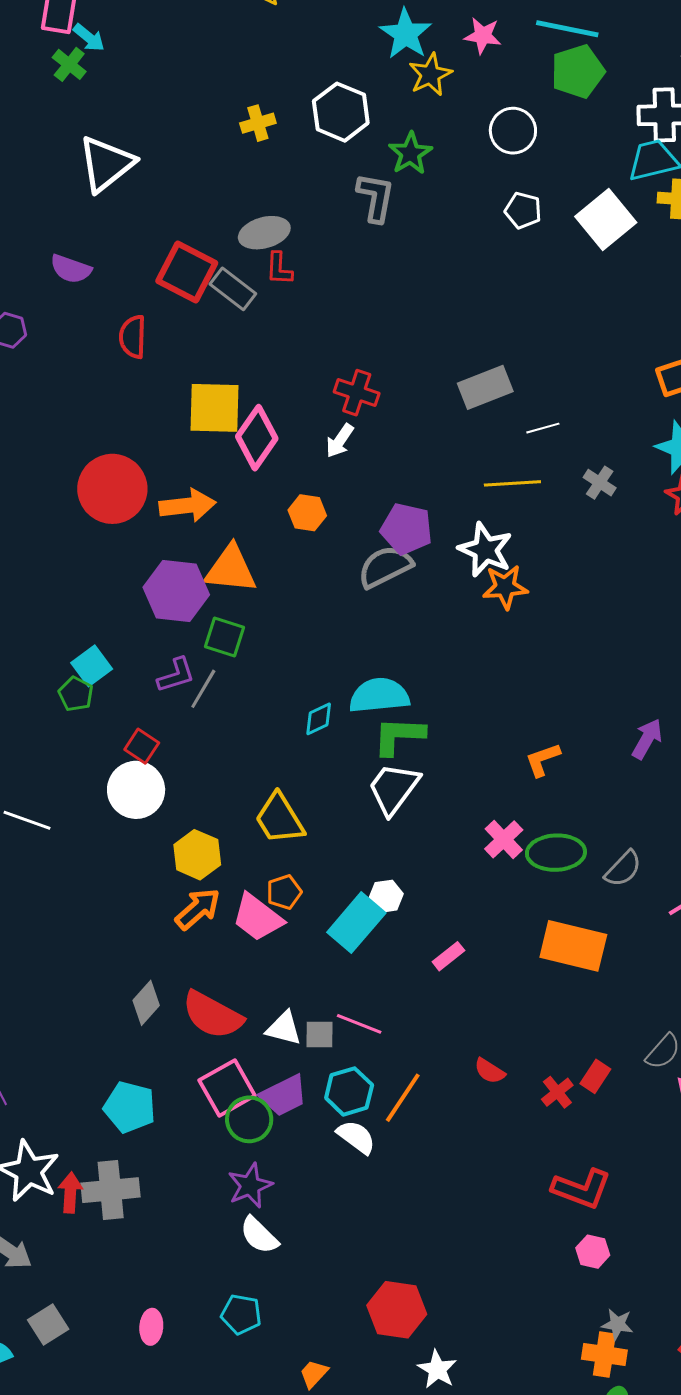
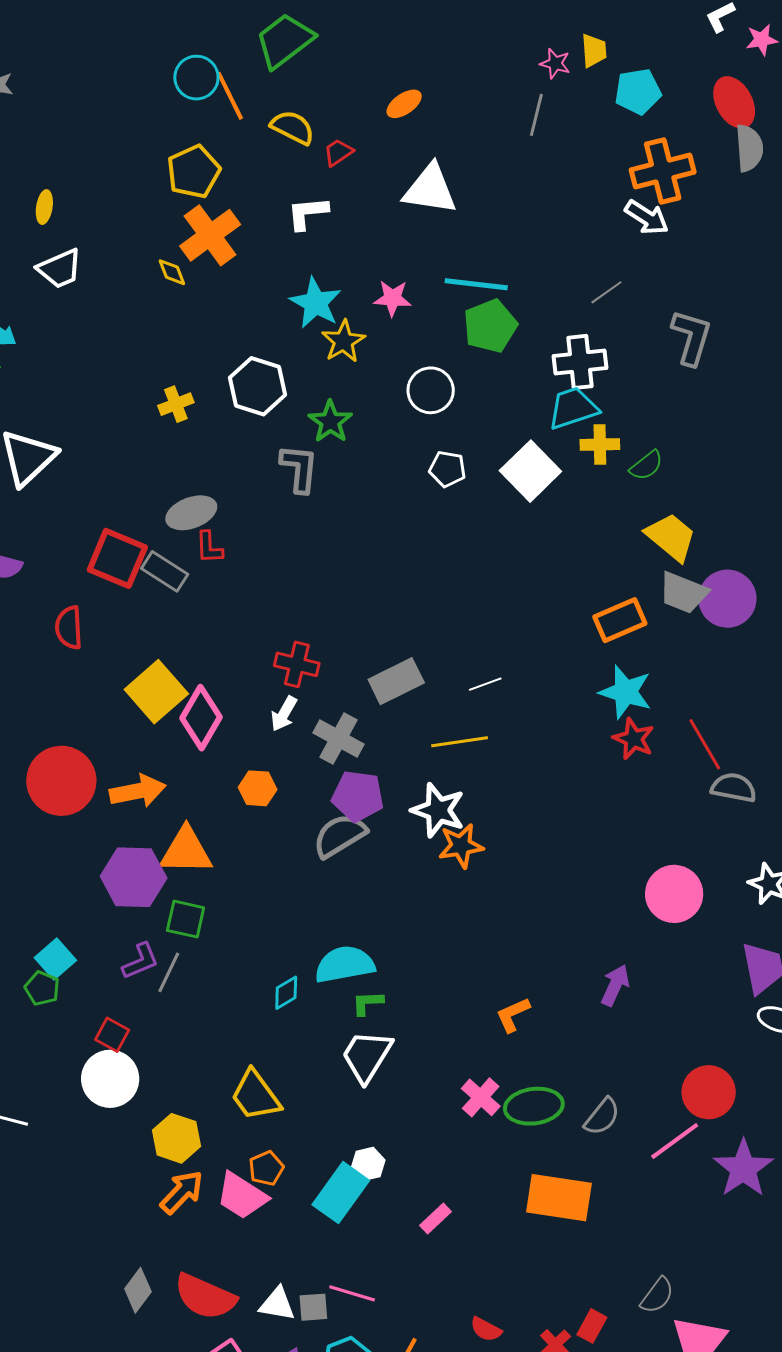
gray rectangle: (485, 387) -> (396, 681), moved
yellow square: (214, 408) -> (156, 692), turned -38
gray cross: (600, 483) -> (338, 739), moved, size x1.5
green L-shape: (399, 736) -> (367, 1003), size x0.6

